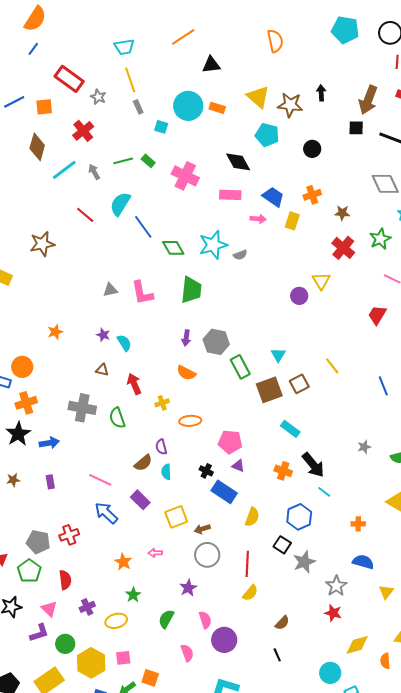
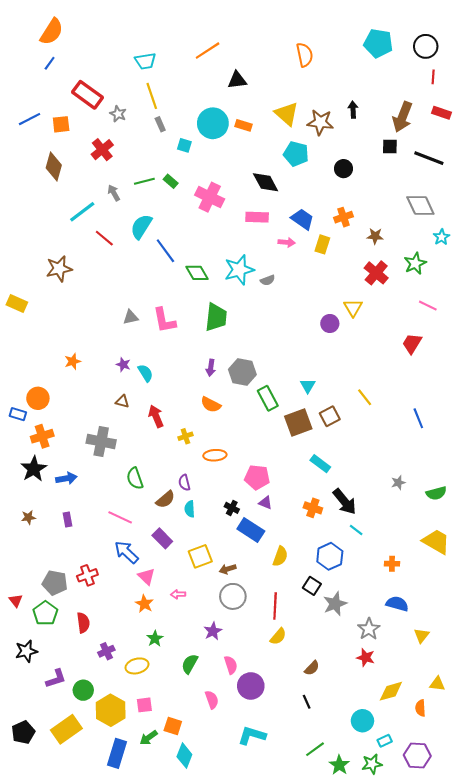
cyan line: (64, 170) -> (82, 212), moved
green semicircle: (117, 418) -> (135, 478), moved
pink triangle: (49, 609) -> (146, 576), moved

